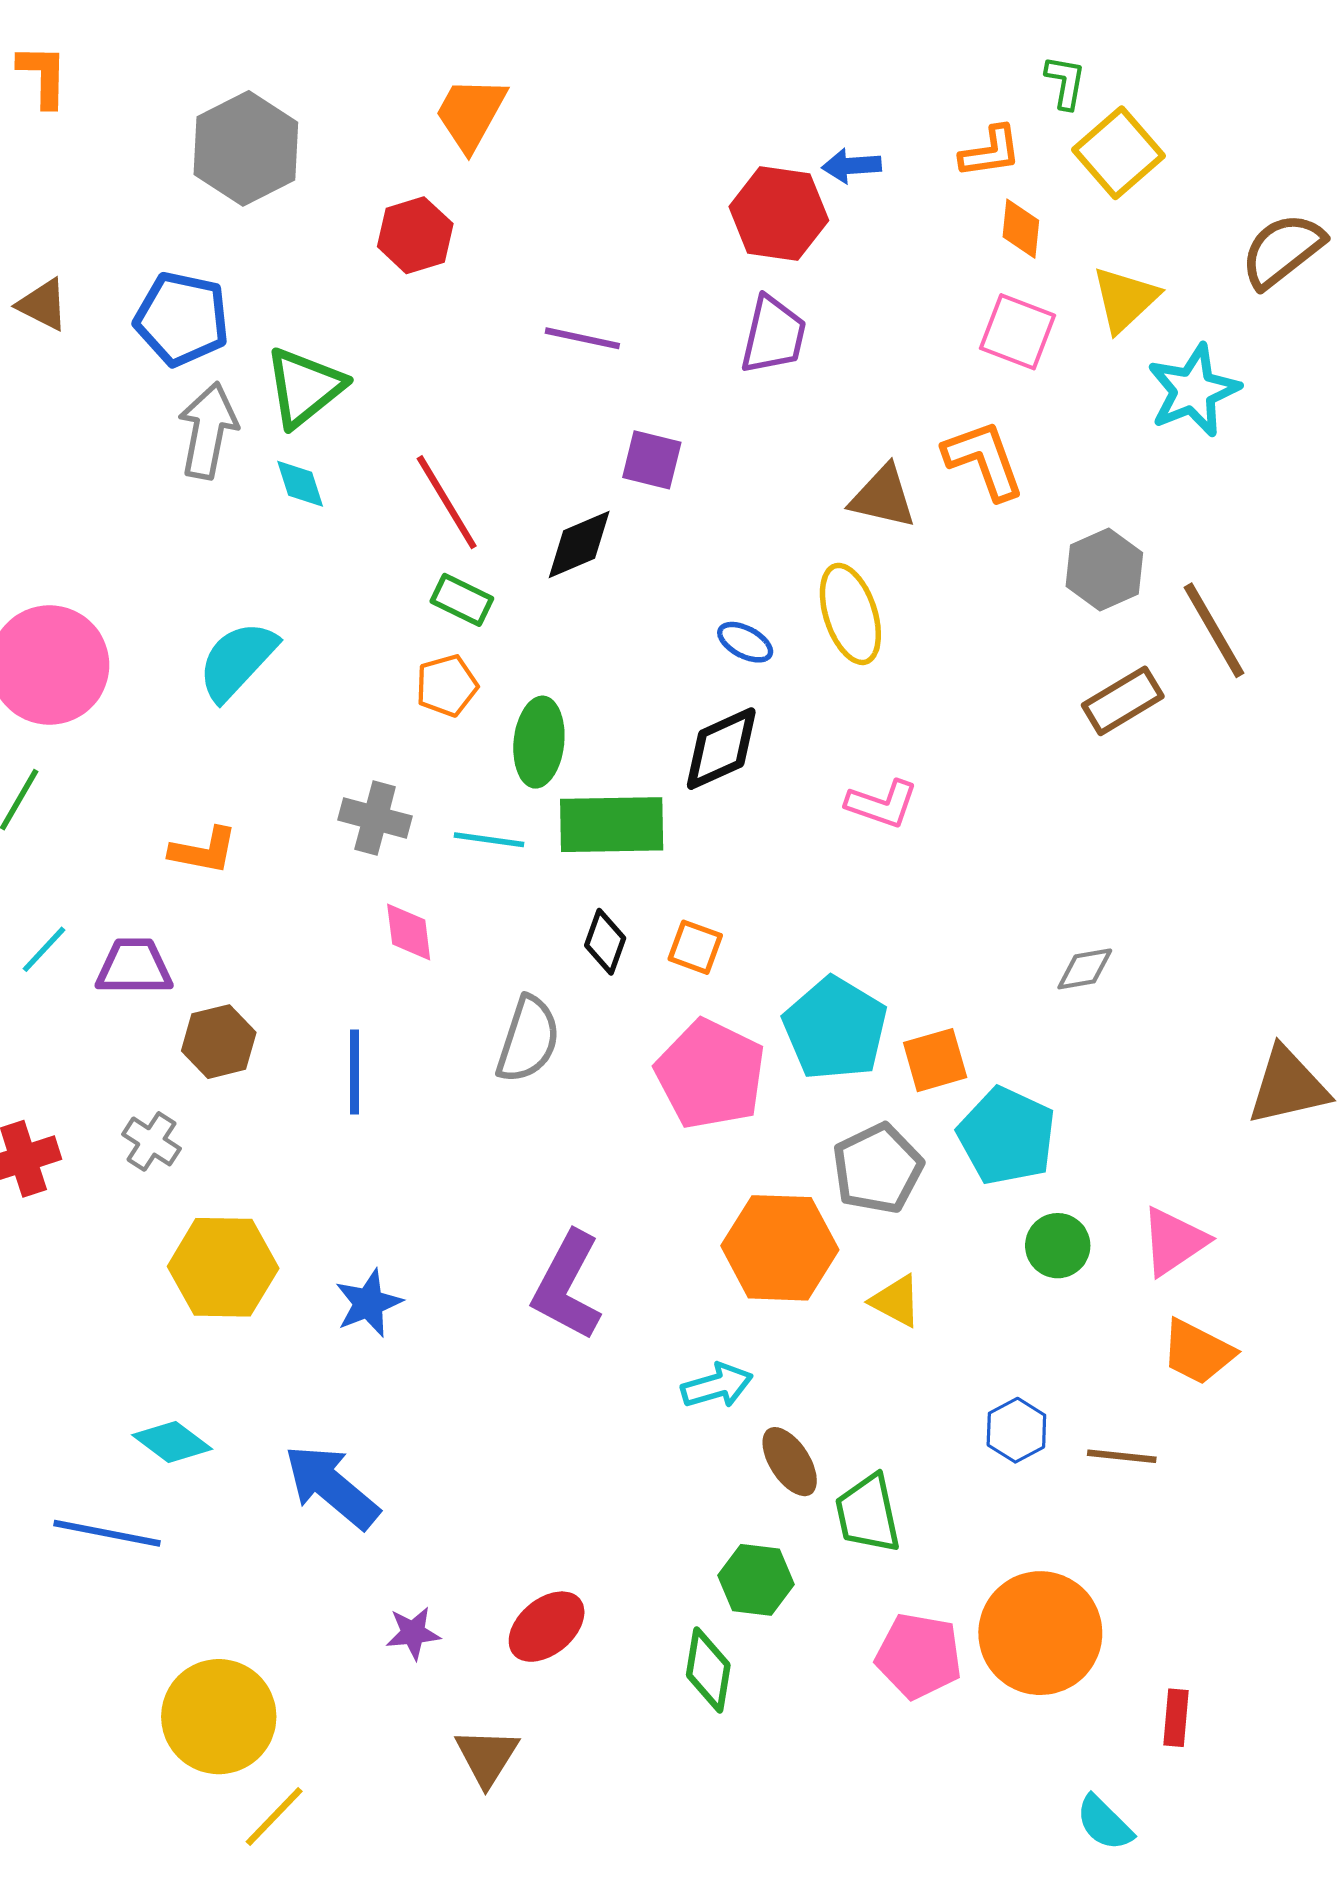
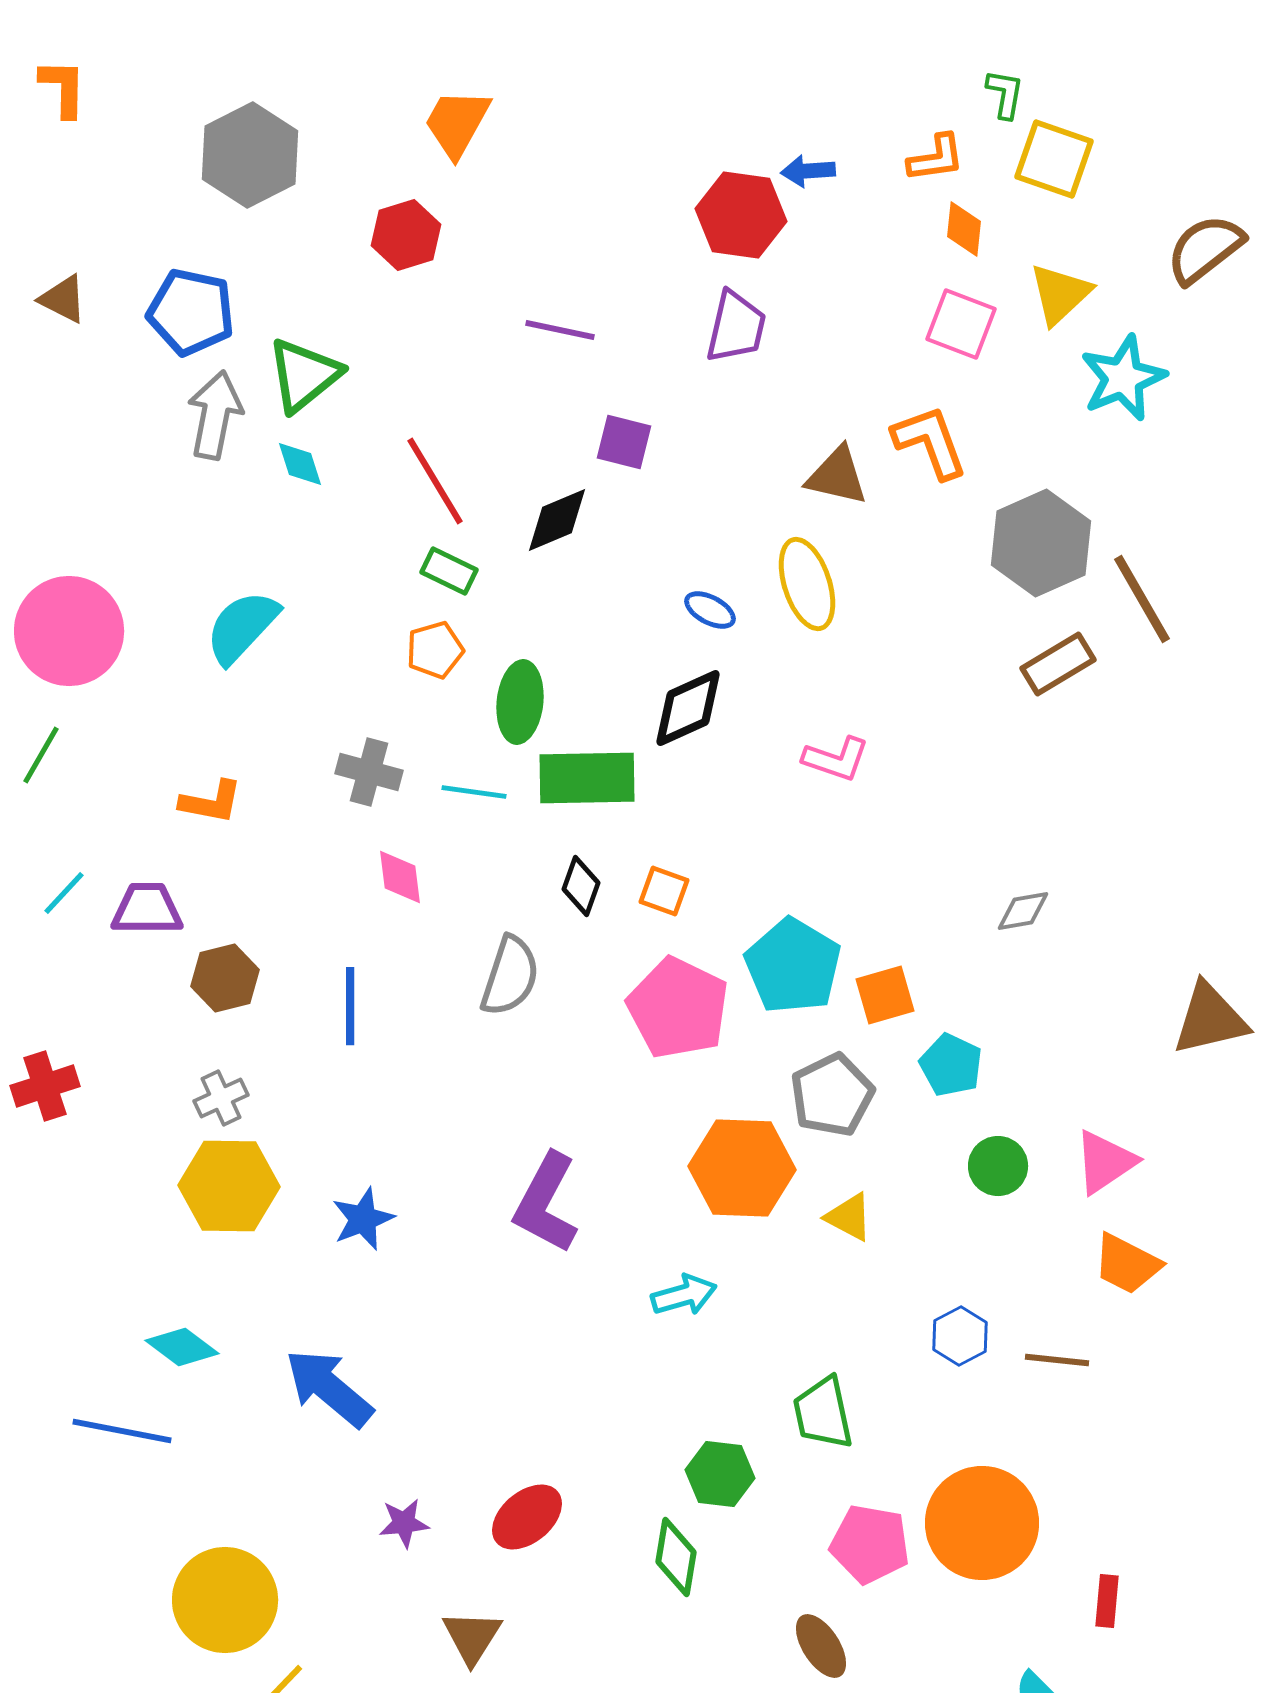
yellow square: (1118, 153) -> (1054, 159), turned -30
gray hexagon: (1104, 569) -> (1041, 543), size x1.4
cyan pentagon: (1007, 1136) -> (951, 1065), size x0.7
gray cross: (151, 1141) -> (221, 1098), moved, turned 32
brown ellipse: (790, 1462) -> (821, 1646), moved

